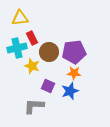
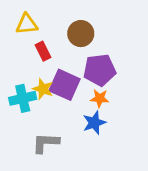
cyan cross: (17, 48) -> (23, 98), moved
brown circle: (49, 52) -> (81, 34), moved
purple square: (48, 86) -> (65, 85), moved, size x1.6

